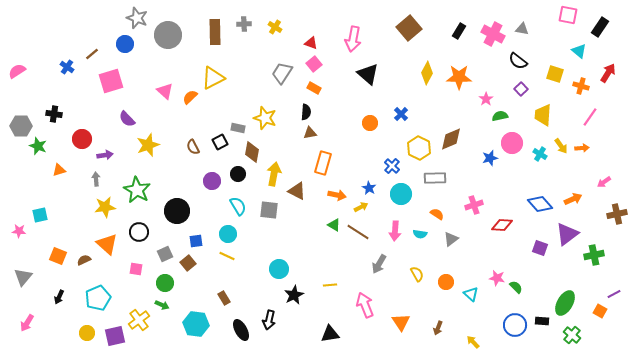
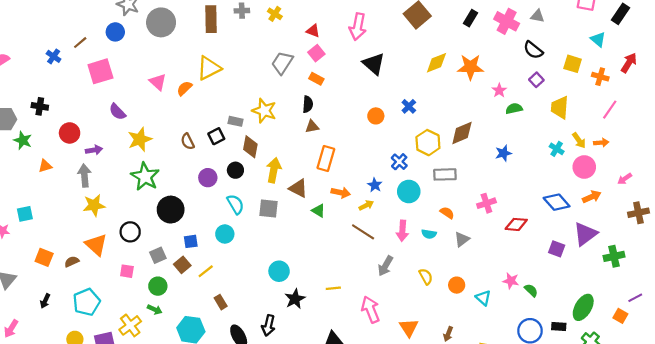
yellow diamond: (427, 73) -> (436, 63), turned 40
pink circle: (512, 143) -> (584, 167), moved
gray arrow: (96, 179) -> (84, 176), size x1.5
green star: (137, 190) -> (145, 177), moved
green triangle: (334, 225) -> (318, 211), moved
yellow line: (227, 256) -> (206, 271), moved, turned -63

